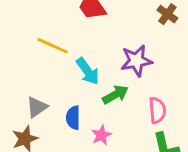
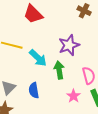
green arrow: (115, 95) -> (59, 70), turned -60
pink star: (101, 135) -> (73, 96), moved

